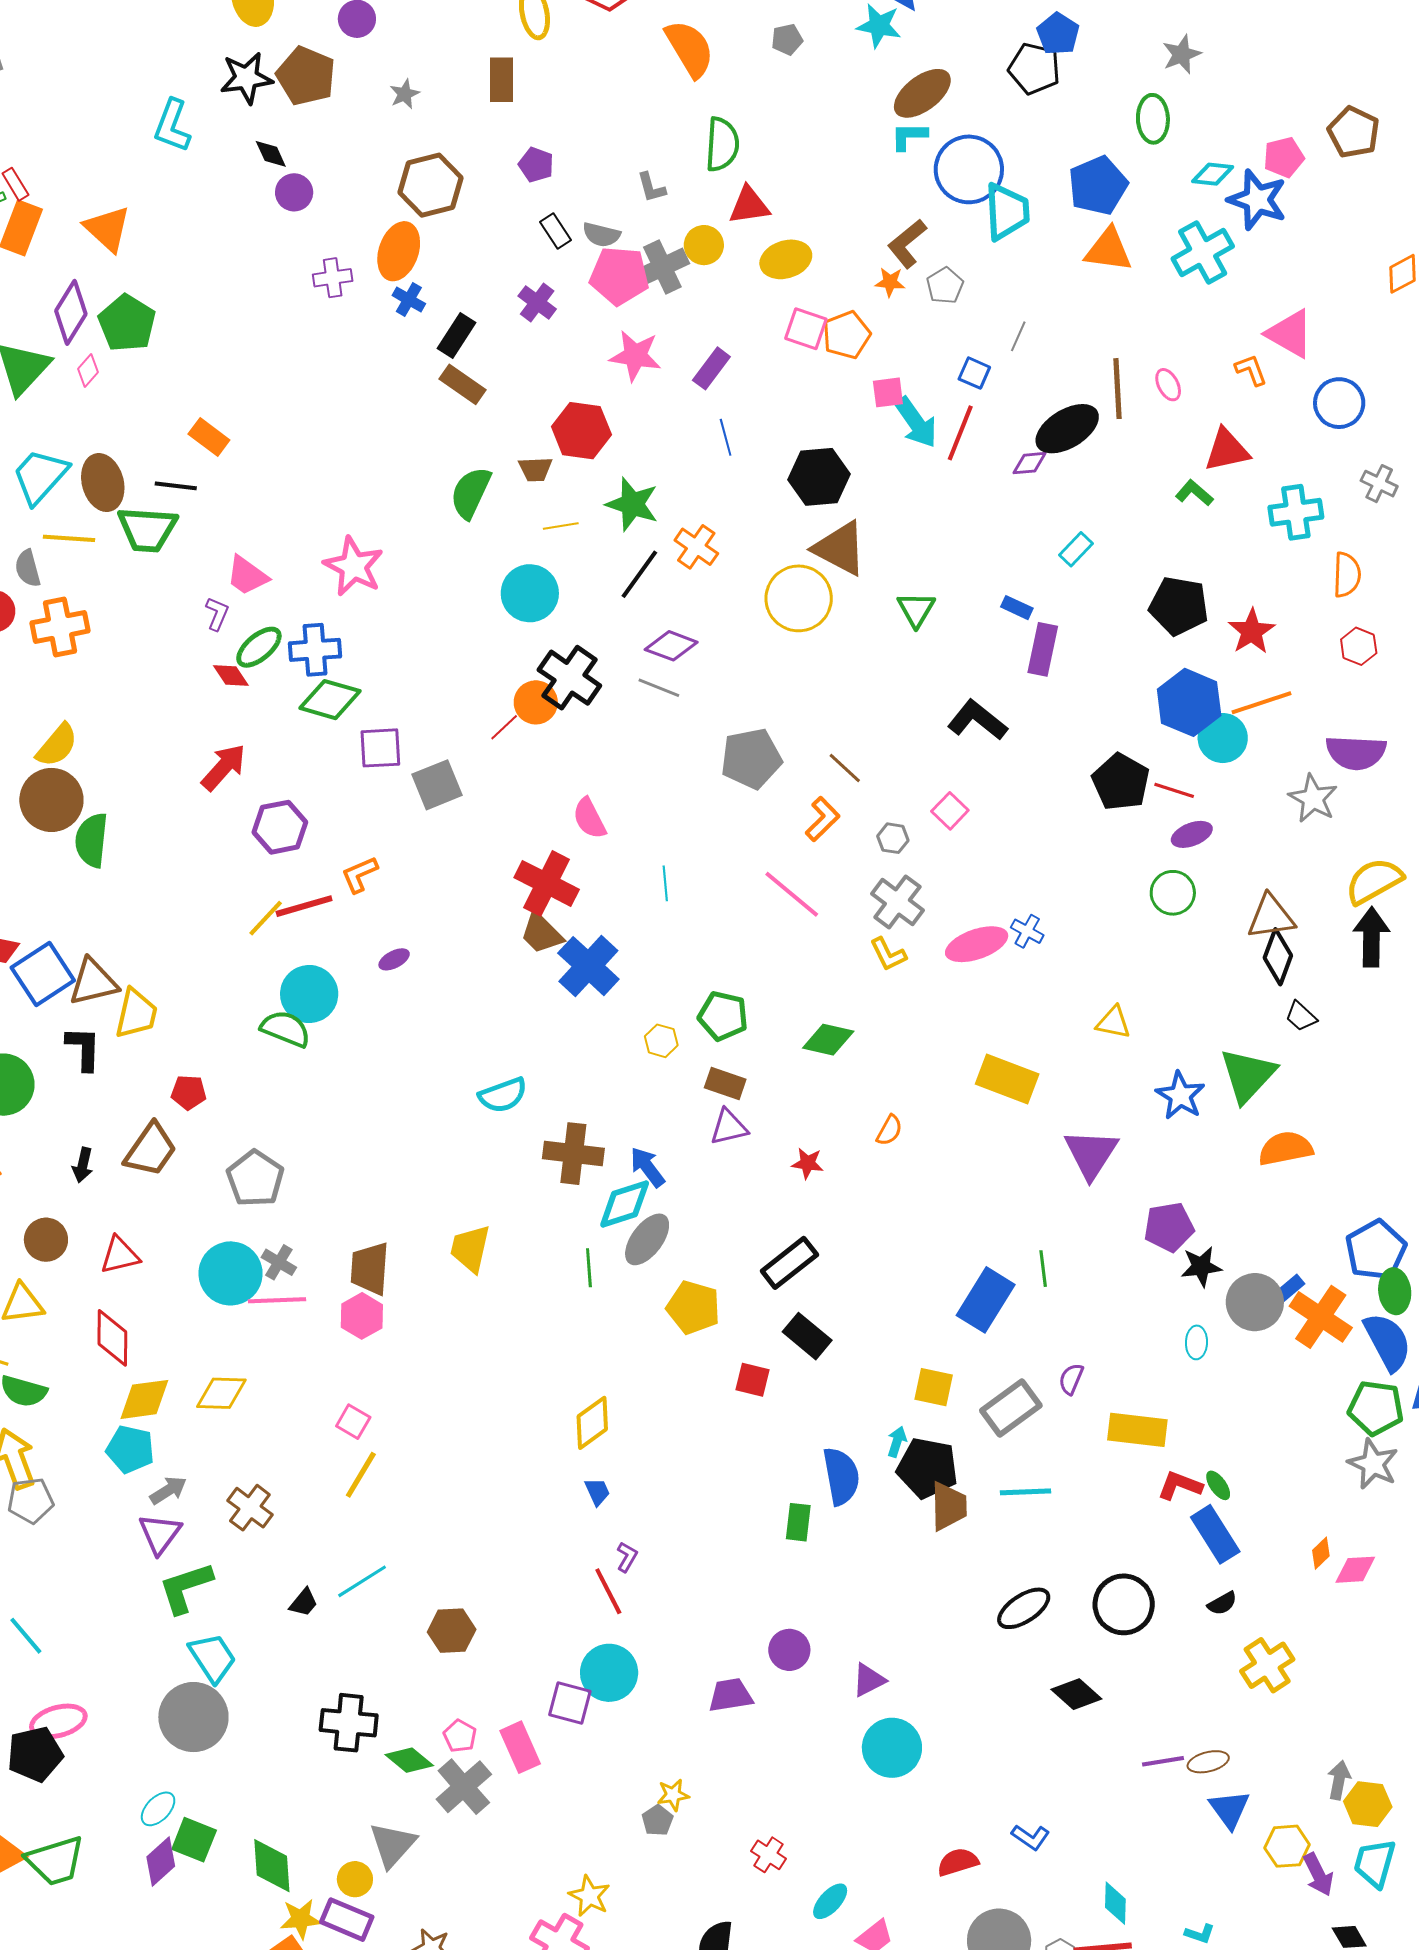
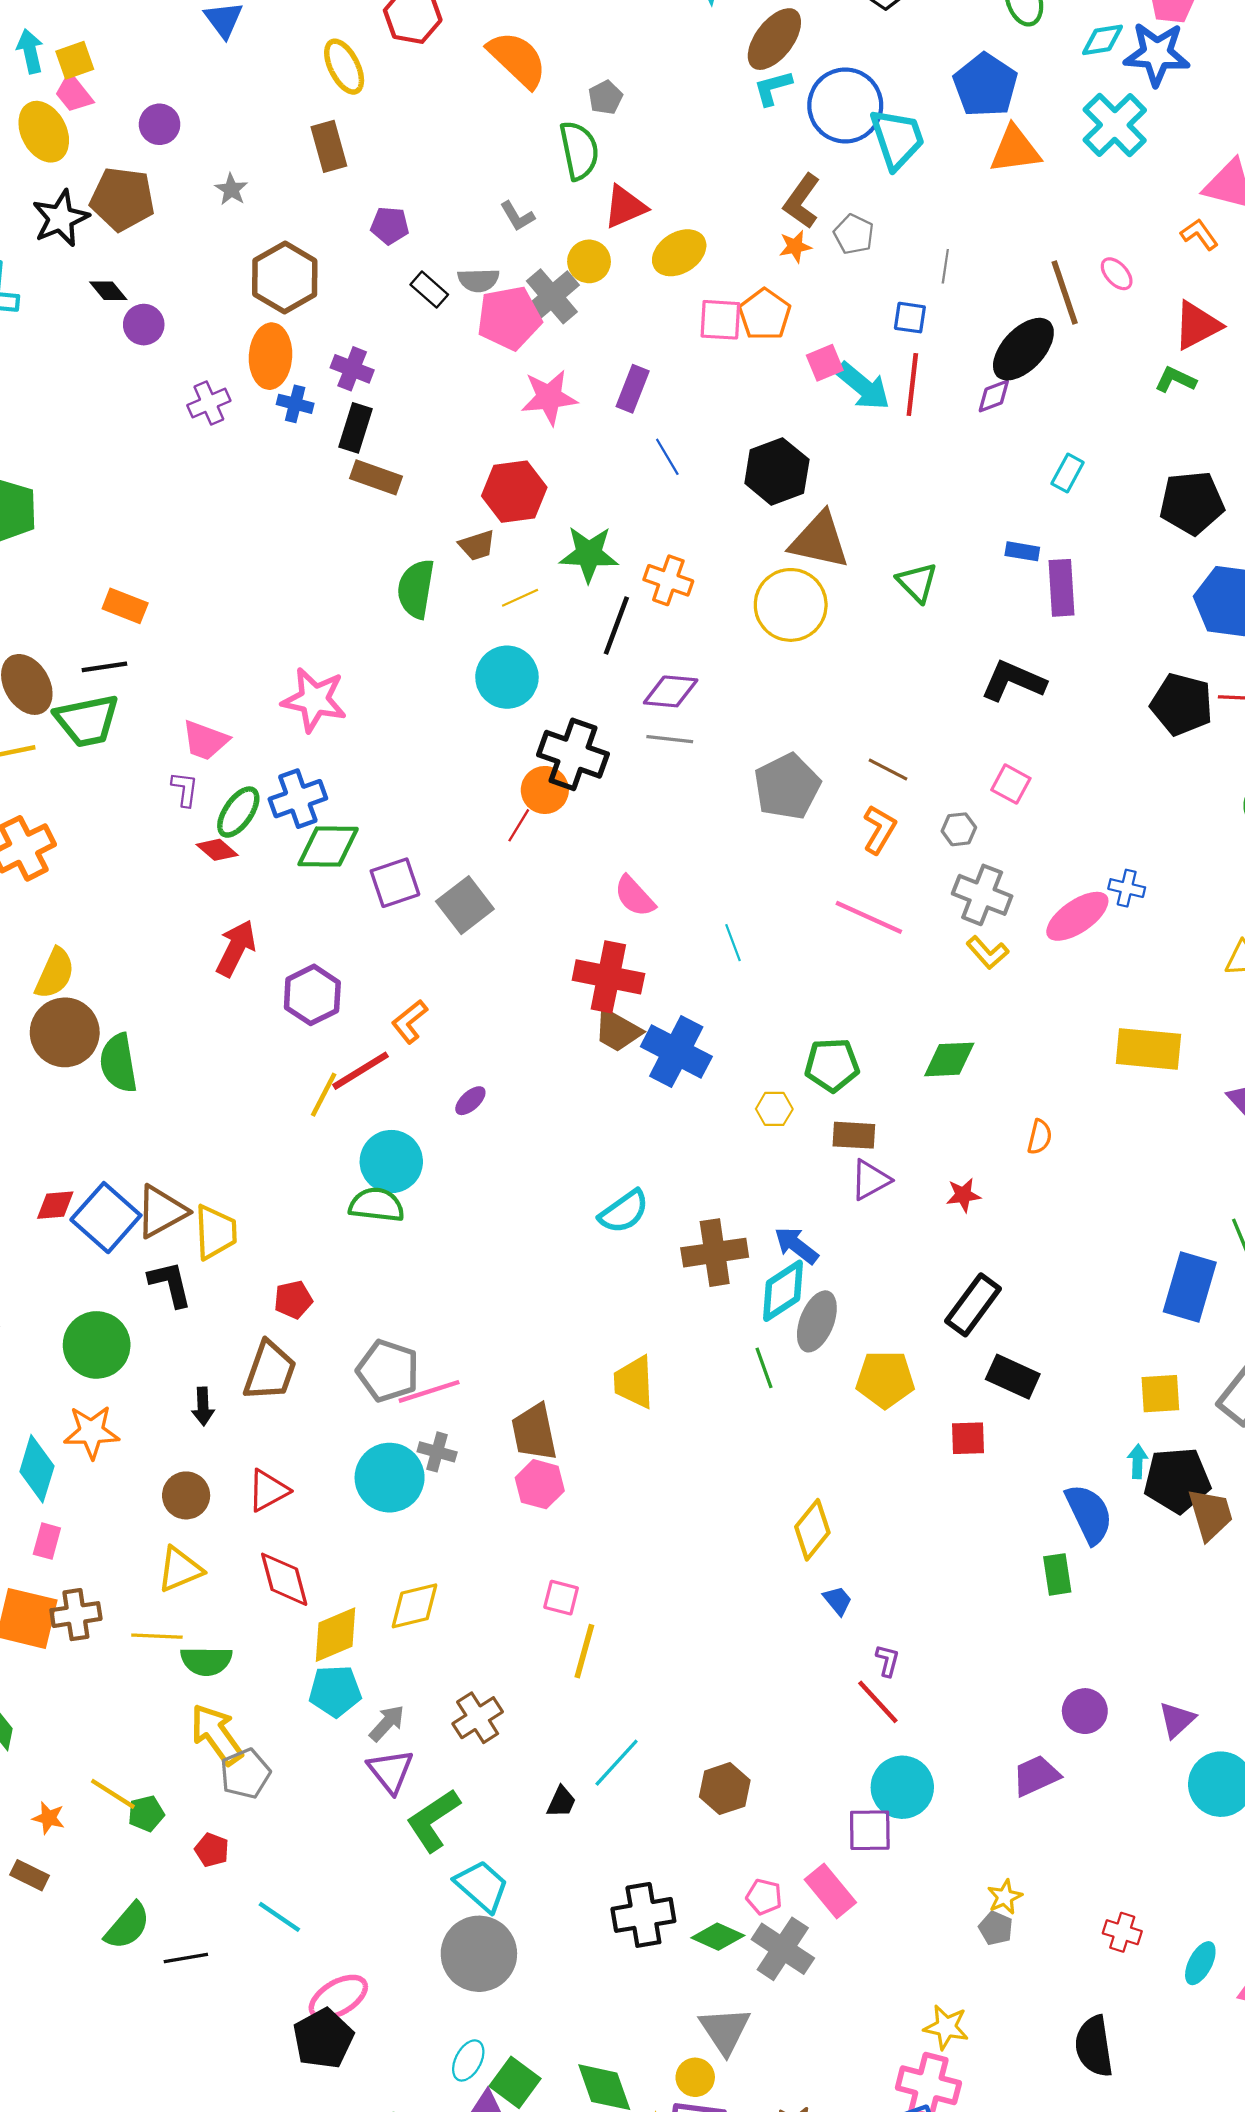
gray pentagon: (787, 39) -> (605, 97), moved
purple cross: (537, 303) -> (352, 369), moved
pink line: (277, 1300) -> (429, 1391), moved
brown cross: (250, 1508) -> (478, 1718), turned 36
green square: (194, 1840) -> (515, 2082), turned 30

